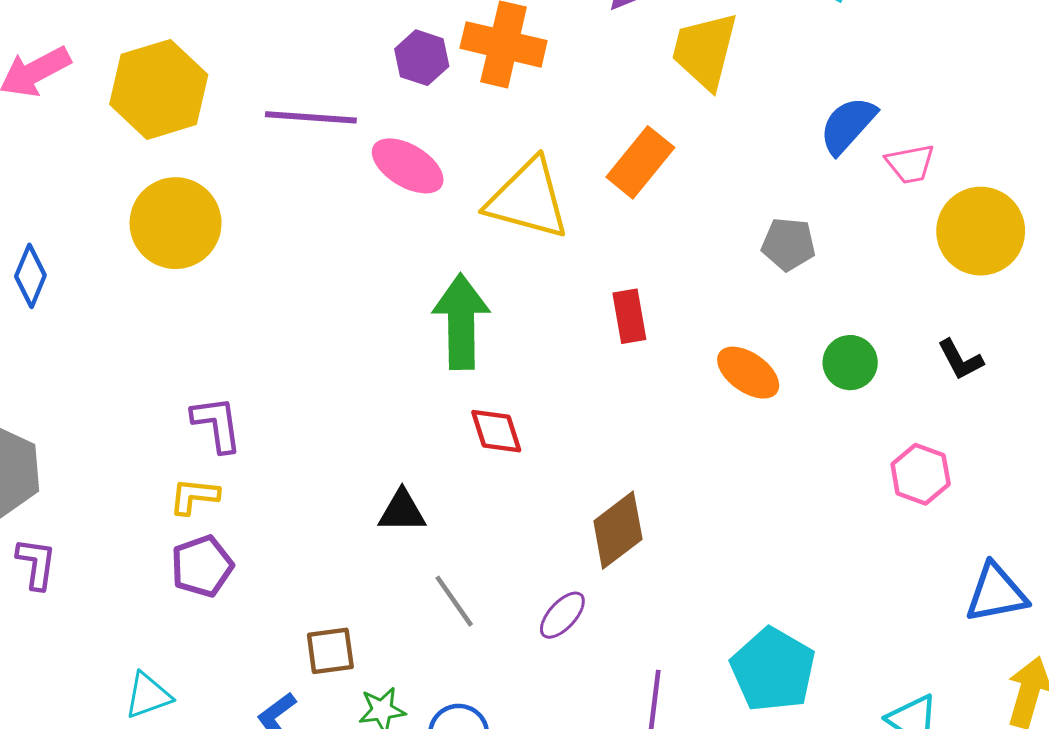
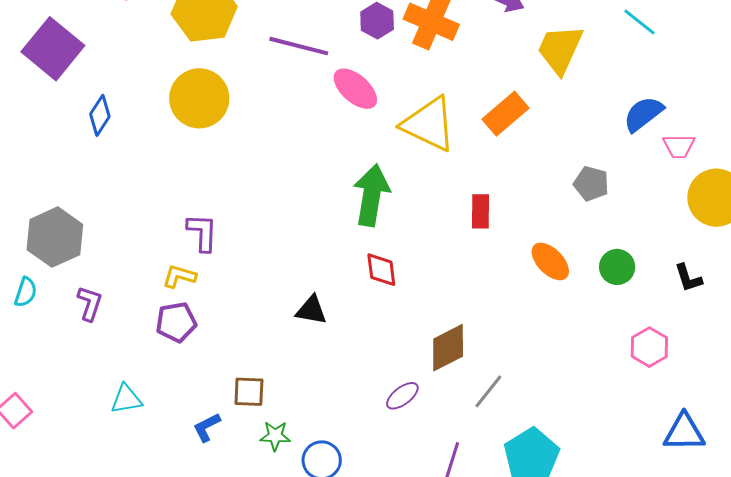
purple L-shape: (36, 564) -> (90, 303), moved
gray line: (454, 601) -> (488, 391), moved, turned 63

